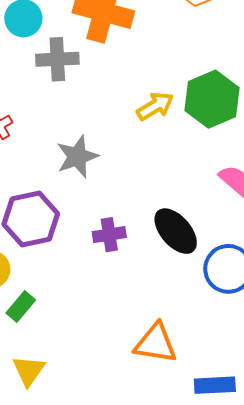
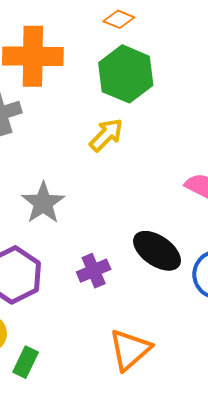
green hexagon: (212, 99) -> (126, 74), moved
orange triangle: (156, 343) -> (130, 350), moved, turned -36

